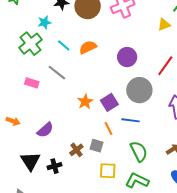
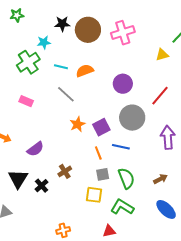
cyan line: (64, 45) -> (61, 67), turned -32
gray line: (57, 73) -> (66, 94), moved
gray square: (97, 146) -> (103, 174), moved, turned -32
black cross: (54, 166) -> (42, 186), turned -32

